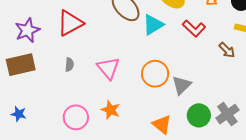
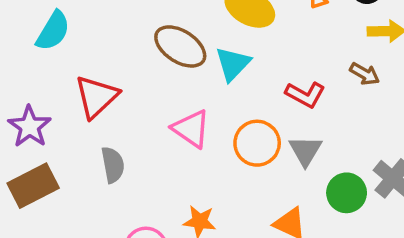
red L-shape: (194, 28) -> (305, 95), moved
gray semicircle: (69, 65) -> (113, 165), size x1.5
pink triangle: (108, 68) -> (191, 129), moved

